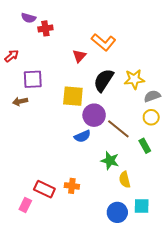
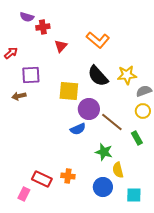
red triangle: (79, 56) -> (61, 46), moved
black semicircle: (104, 80) -> (98, 76), turned -75
blue circle: (117, 212) -> (103, 187), moved

